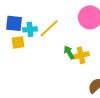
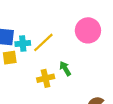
yellow cross: (81, 55) -> (46, 78), moved

